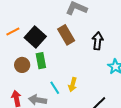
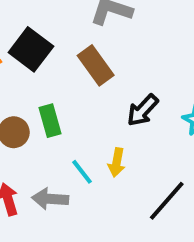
black square: (35, 37) -> (31, 49), moved
black arrow: (98, 41) -> (143, 110), moved, turned -138

